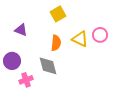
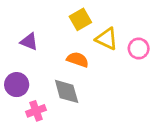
yellow triangle: (80, 39) -> (107, 39), moved
orange semicircle: (56, 43) -> (78, 60), turned -77

